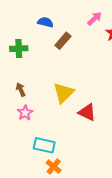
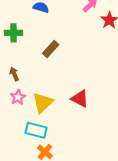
brown rectangle: (63, 41) -> (51, 49), moved
yellow triangle: (64, 93) -> (43, 103), moved

